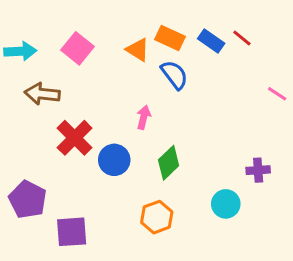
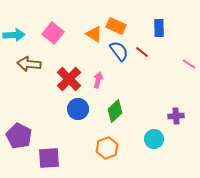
red line: (242, 38) -> (142, 52), moved
blue rectangle: (211, 41) -> (159, 28), moved, turned 54
red cross: (75, 138) -> (69, 79), moved

